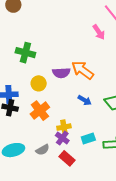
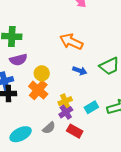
purple semicircle: (61, 73) -> (18, 60), moved
yellow circle: (39, 83) -> (42, 73), moved
purple cross: (62, 138) -> (66, 112), turned 32

